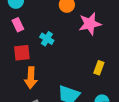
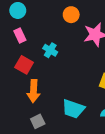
red square: (22, 53) -> (24, 65), turned 36

